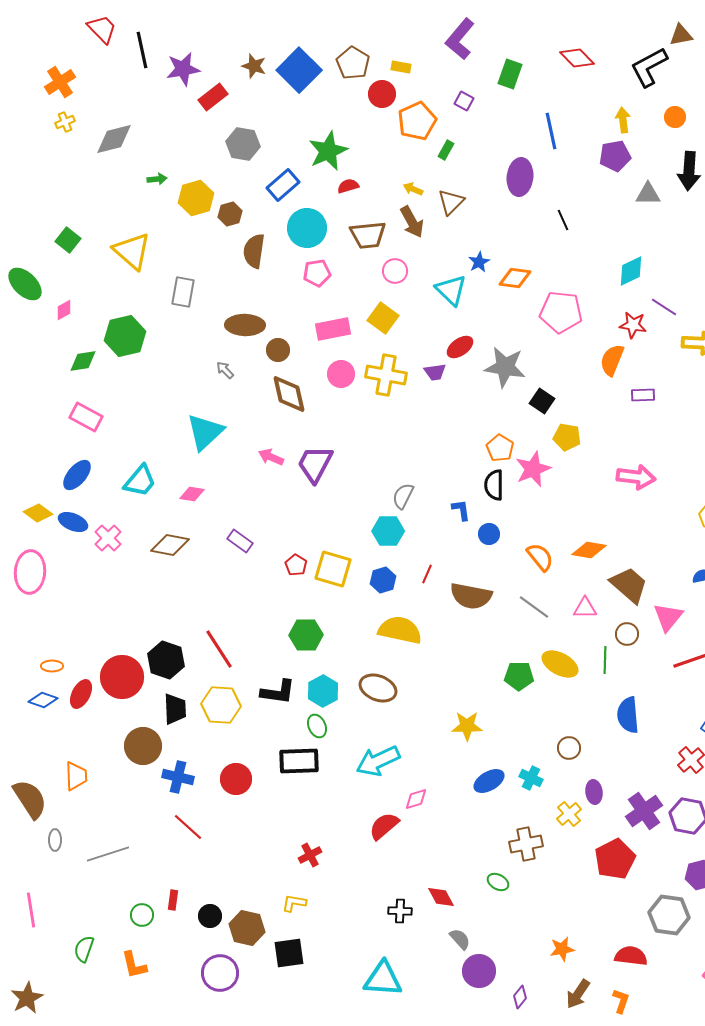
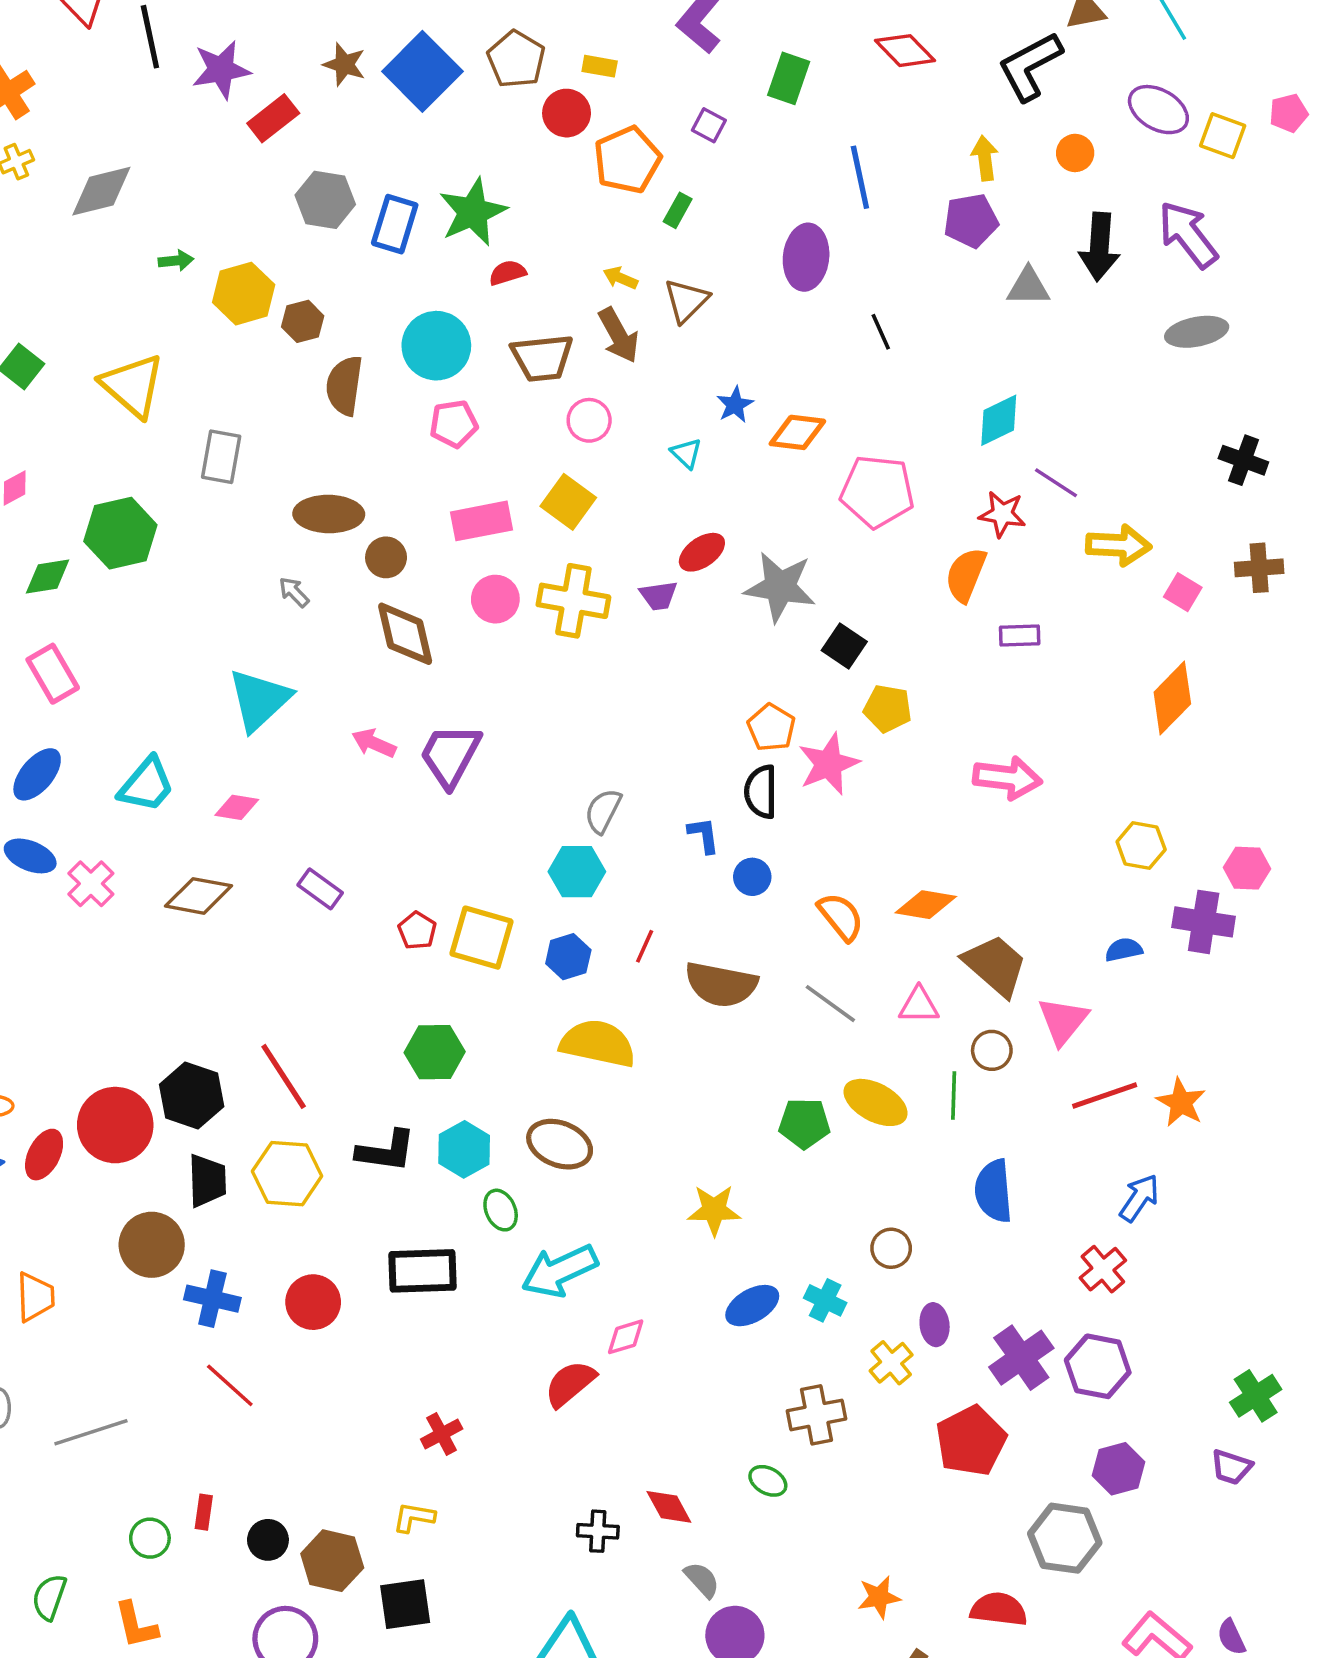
blue rectangle: (283, 185) -> (395, 224), moved, turned -32
cyan triangle: (451, 290) -> (686, 453), size x0.6
pink rectangle: (86, 417) -> (53, 674), turned 32
green ellipse: (317, 726) -> (501, 1210), moved

